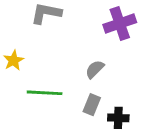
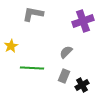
black cross: (118, 118) -> (82, 85), turned -32

